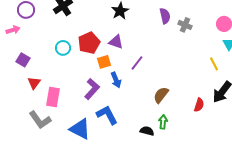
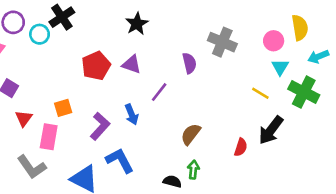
purple semicircle: (165, 16) -> (189, 63), moved
gray cross: (185, 25) -> (222, 42), size x1.5
cyan circle: (63, 48) -> (40, 34), moved
orange square: (104, 62) -> (63, 108), moved
yellow line: (214, 64) -> (260, 93), turned -32

